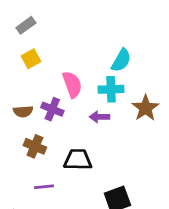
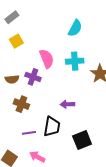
cyan semicircle: (121, 60) -> (75, 28), moved
purple arrow: (99, 117) -> (67, 104), moved
black trapezoid: (78, 160) -> (52, 127), moved, turned 100

